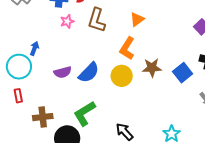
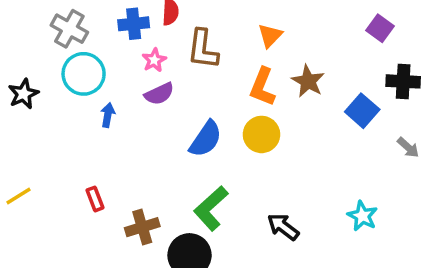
cyan circle: (19, 67) -> (84, 74), moved
brown star: (152, 68) -> (308, 81), moved, turned -30
purple semicircle: (63, 72) -> (159, 94), moved

